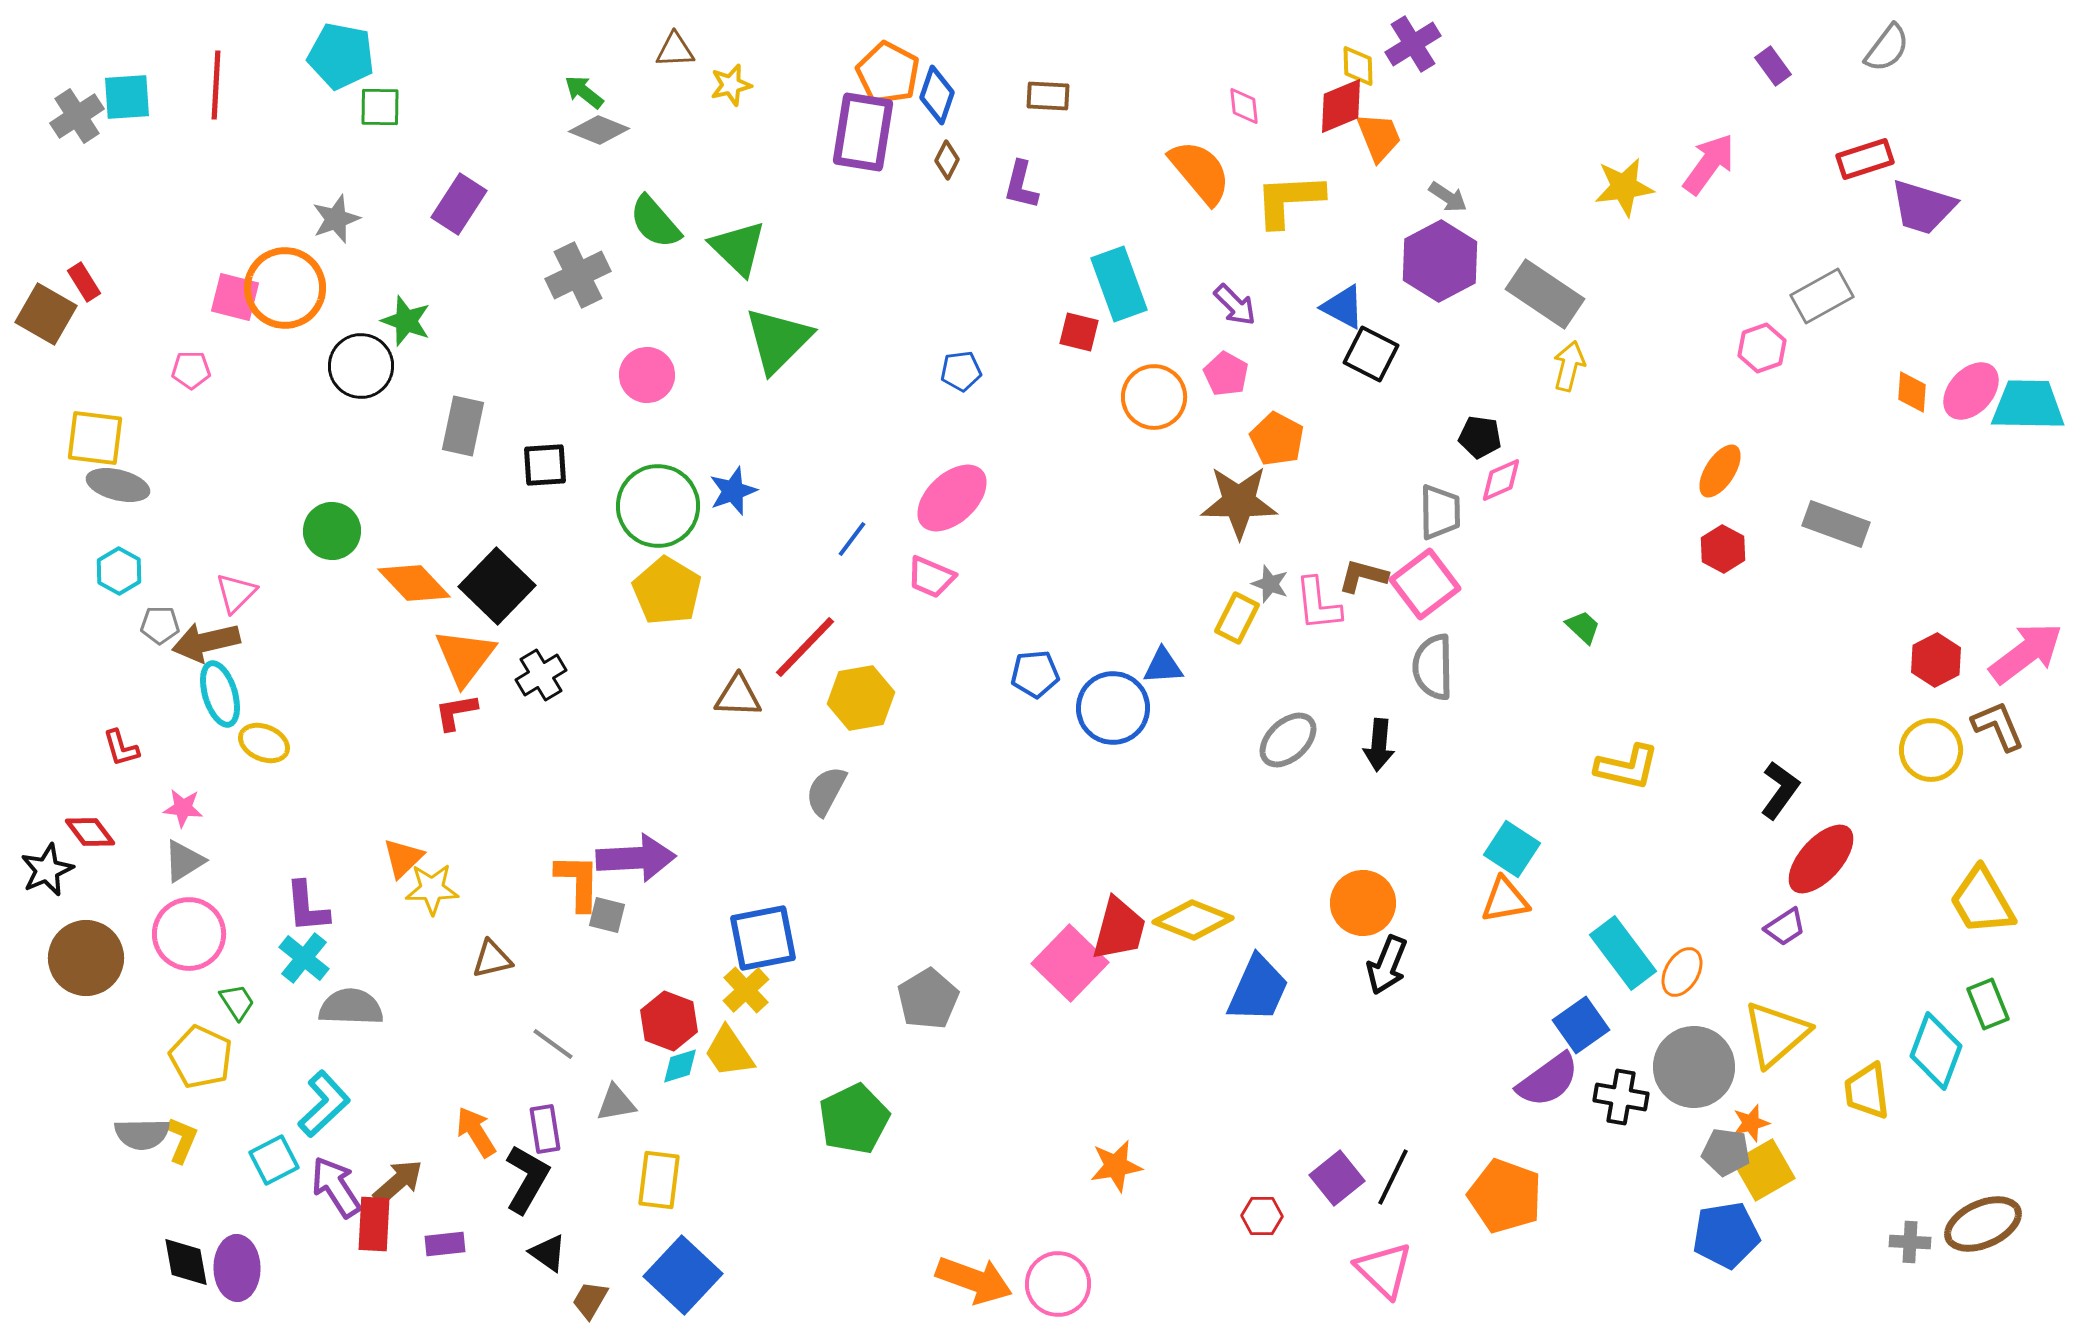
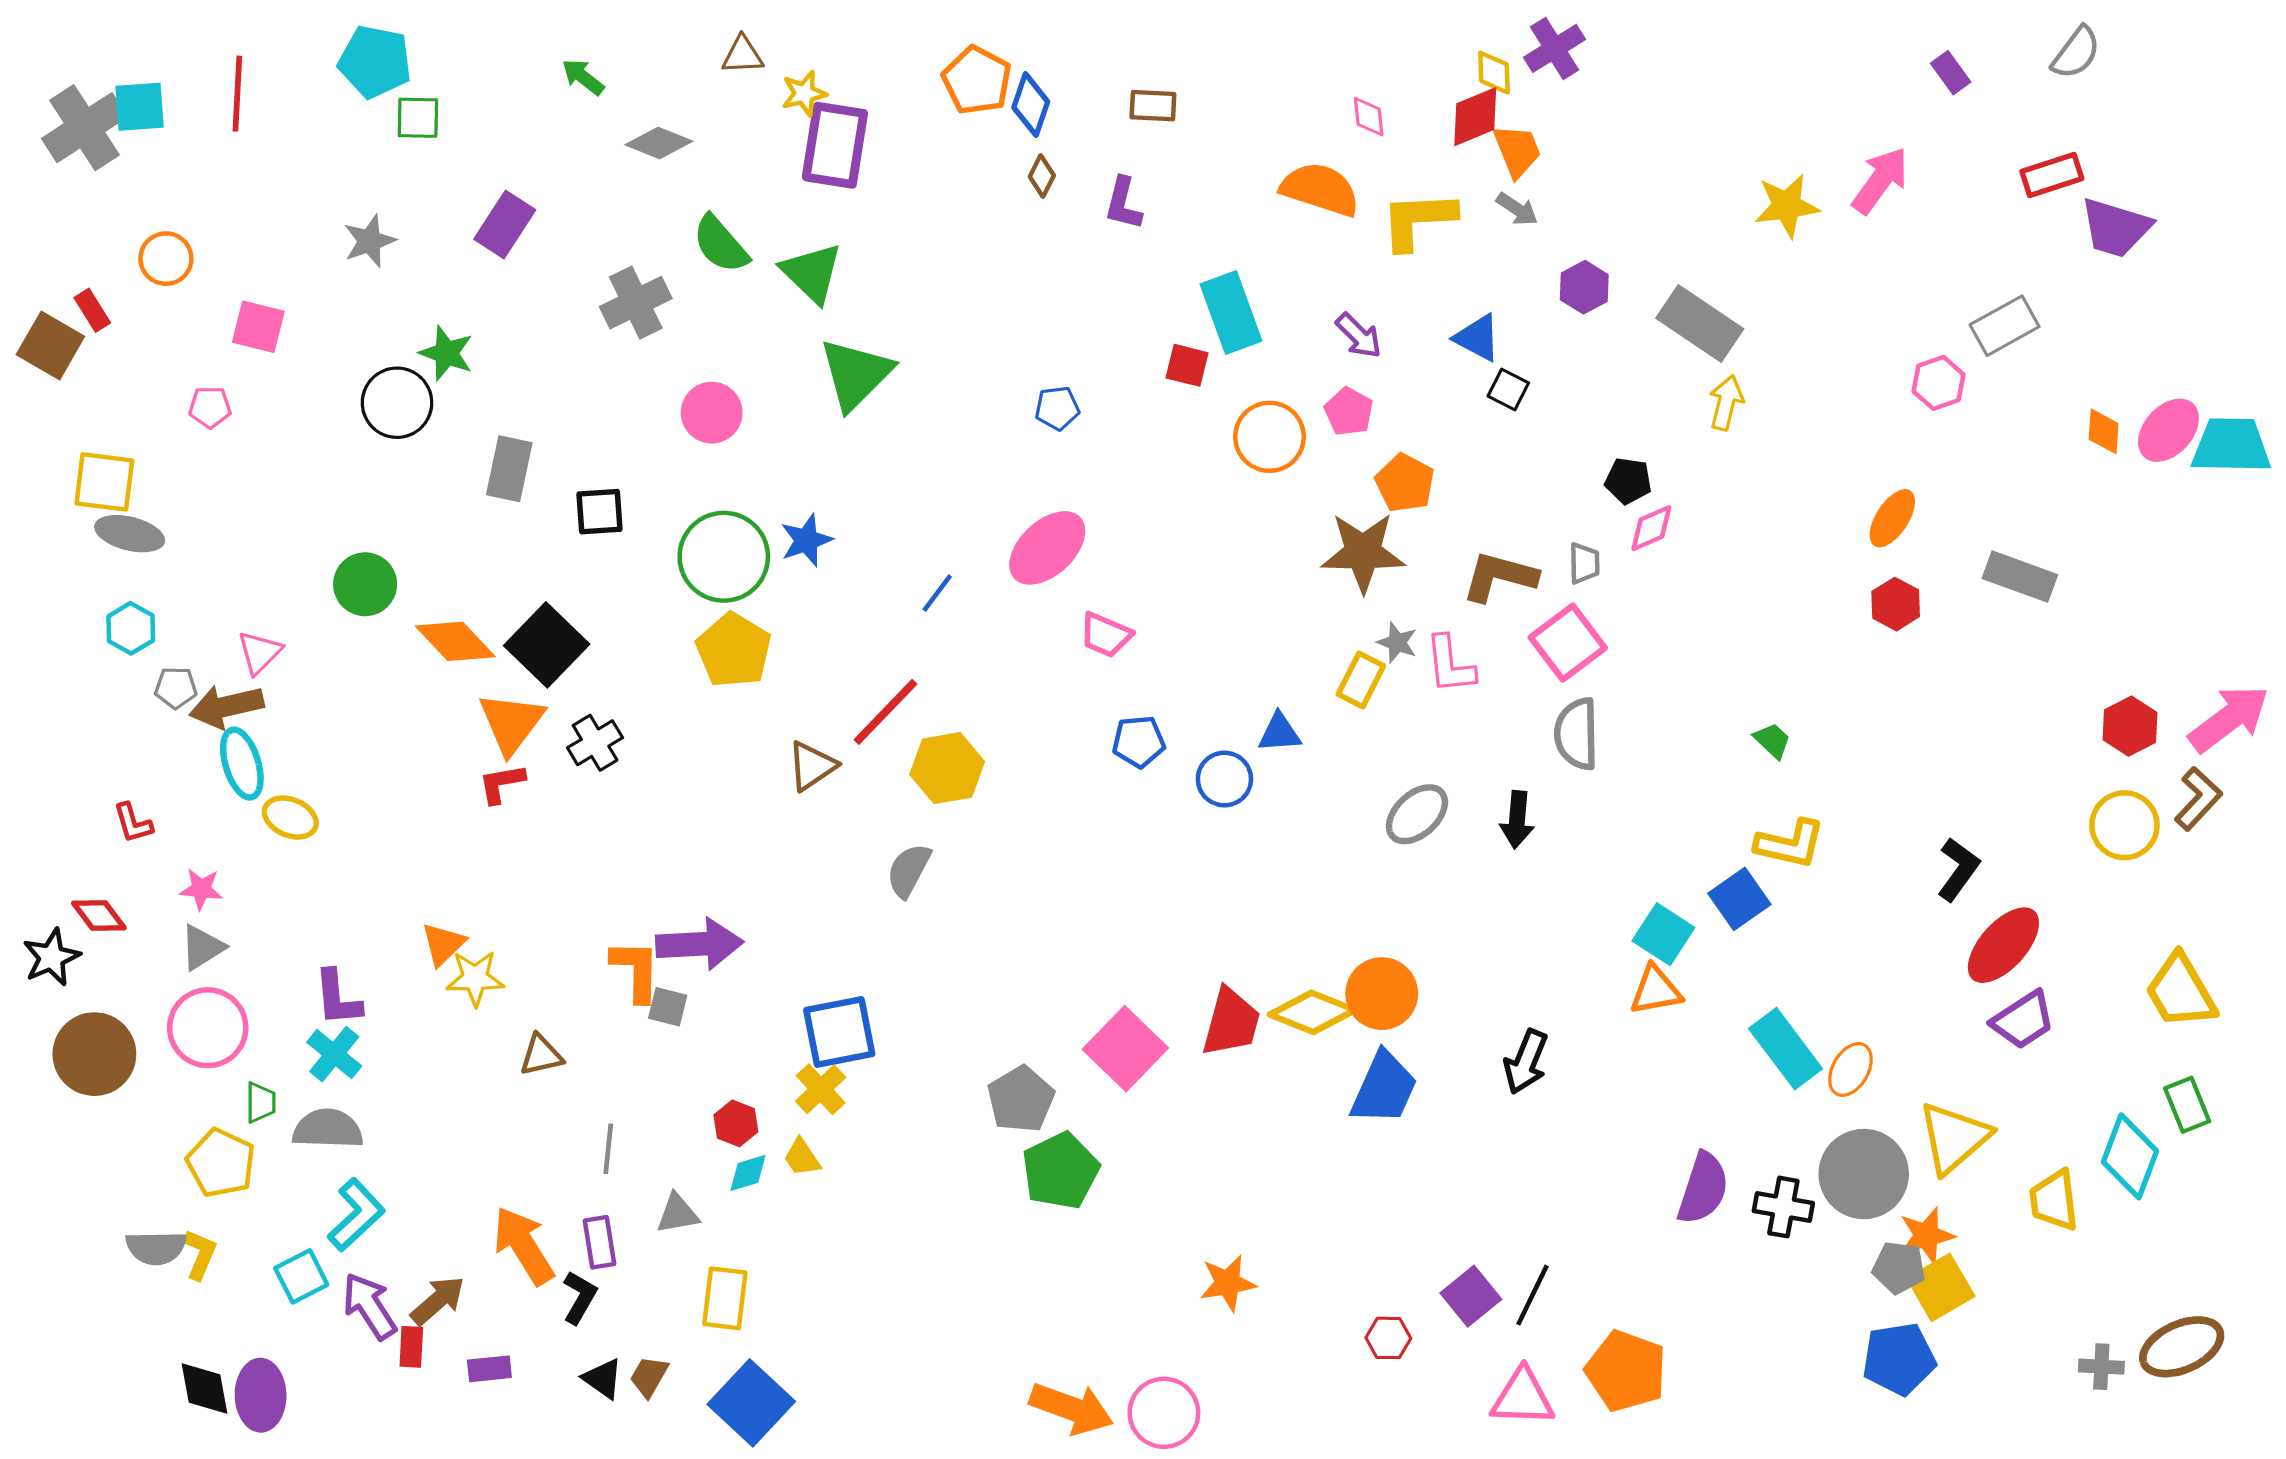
green arrow: (584, 92) -> (583, 77), moved
gray cross: (77, 116) -> (85, 128), size x1.4
purple rectangle: (863, 132) -> (835, 145), moved
orange semicircle: (1200, 172) -> (1320, 189), turned -32
gray arrow: (1448, 197) -> (1517, 209), moved
purple hexagon: (1440, 261) -> (1584, 287), size x0.6
orange circle: (285, 288) -> (166, 259), moved, size x0.6
black square: (1371, 354) -> (1508, 390), size x0.7
gray trapezoid: (1440, 512) -> (1584, 563), size x0.7
brown L-shape: (1363, 576) -> (1499, 577), moved, size x1.4
pink trapezoid: (931, 577) -> (1106, 635), moved
green trapezoid: (1583, 627) -> (1772, 741), moved
brown triangle: (738, 696) -> (812, 766), turned -36
blue circle: (1113, 708) -> (1224, 779), size x0.7
brown L-shape: (1998, 726) -> (2198, 799), turned 66
orange circle: (1363, 903) -> (1382, 994), moved
purple trapezoid: (1785, 927) -> (2023, 1020), moved, size x1.4
pink square: (1070, 963) -> (1125, 1049), moved
green trapezoid: (237, 1002) -> (261, 1103), turned 33
gray semicircle: (351, 1007) -> (328, 1129), moved
red hexagon: (669, 1021) -> (736, 1123), size x0.7
blue square: (1581, 1025) -> (1739, 899), moved
gray line: (553, 1044) -> (608, 1149), turned 60
yellow trapezoid: (729, 1052) -> (802, 1158), size x0.7
purple semicircle: (1548, 1080) -> (1703, 1188), turned -36
green pentagon: (854, 1119) -> (1060, 1171), moved
orange star: (1751, 1123) -> (1926, 1236), size x1.4
orange arrow: (476, 1132) -> (524, 1246), size x1.4
black L-shape: (527, 1179) -> (580, 1297), size x0.7
orange pentagon: (1505, 1196) -> (1626, 1371), moved
red rectangle: (374, 1224) -> (411, 1347), size x0.7
pink triangle: (1384, 1270) -> (1523, 1397), turned -42
brown trapezoid: (590, 1300) -> (649, 1376), moved

